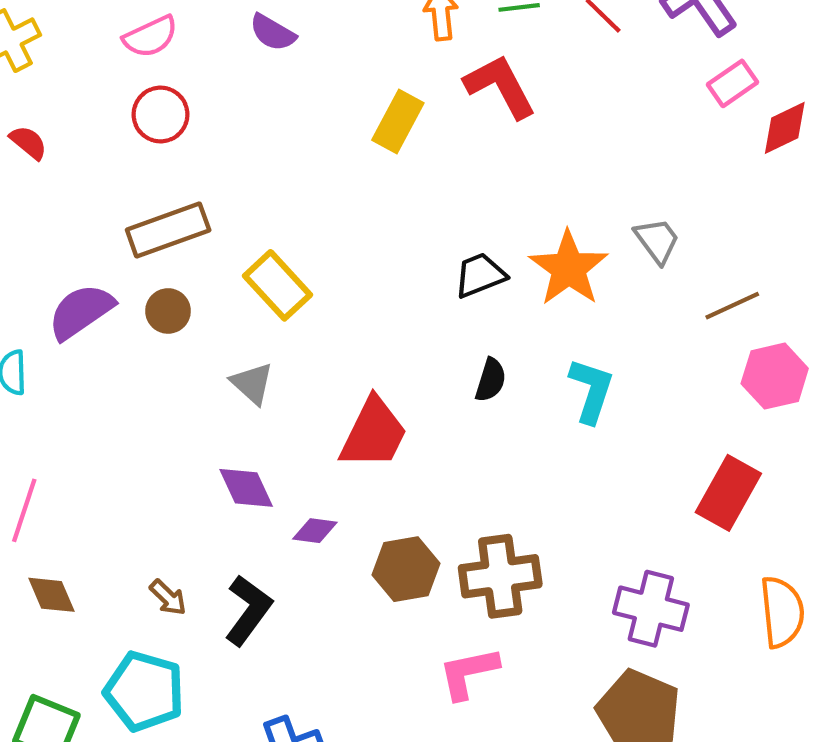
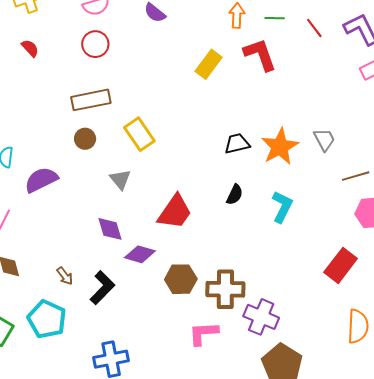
purple semicircle: (81, 312) -> (41, 180), moved
purple diamond: (315, 531) -> (140, 254), size x1.4
purple cross: (651, 609) -> (261, 317), moved

